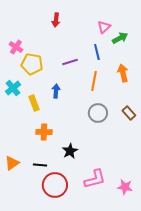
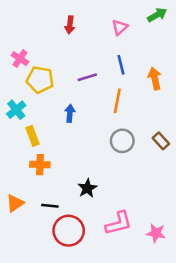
pink triangle: (104, 27) -> (120, 27), moved
green arrow: (120, 38) -> (157, 15), moved
orange arrow: (123, 73) -> (155, 78), moved
yellow rectangle: (34, 103) -> (32, 136), moved
orange cross: (44, 132) -> (40, 165), moved

